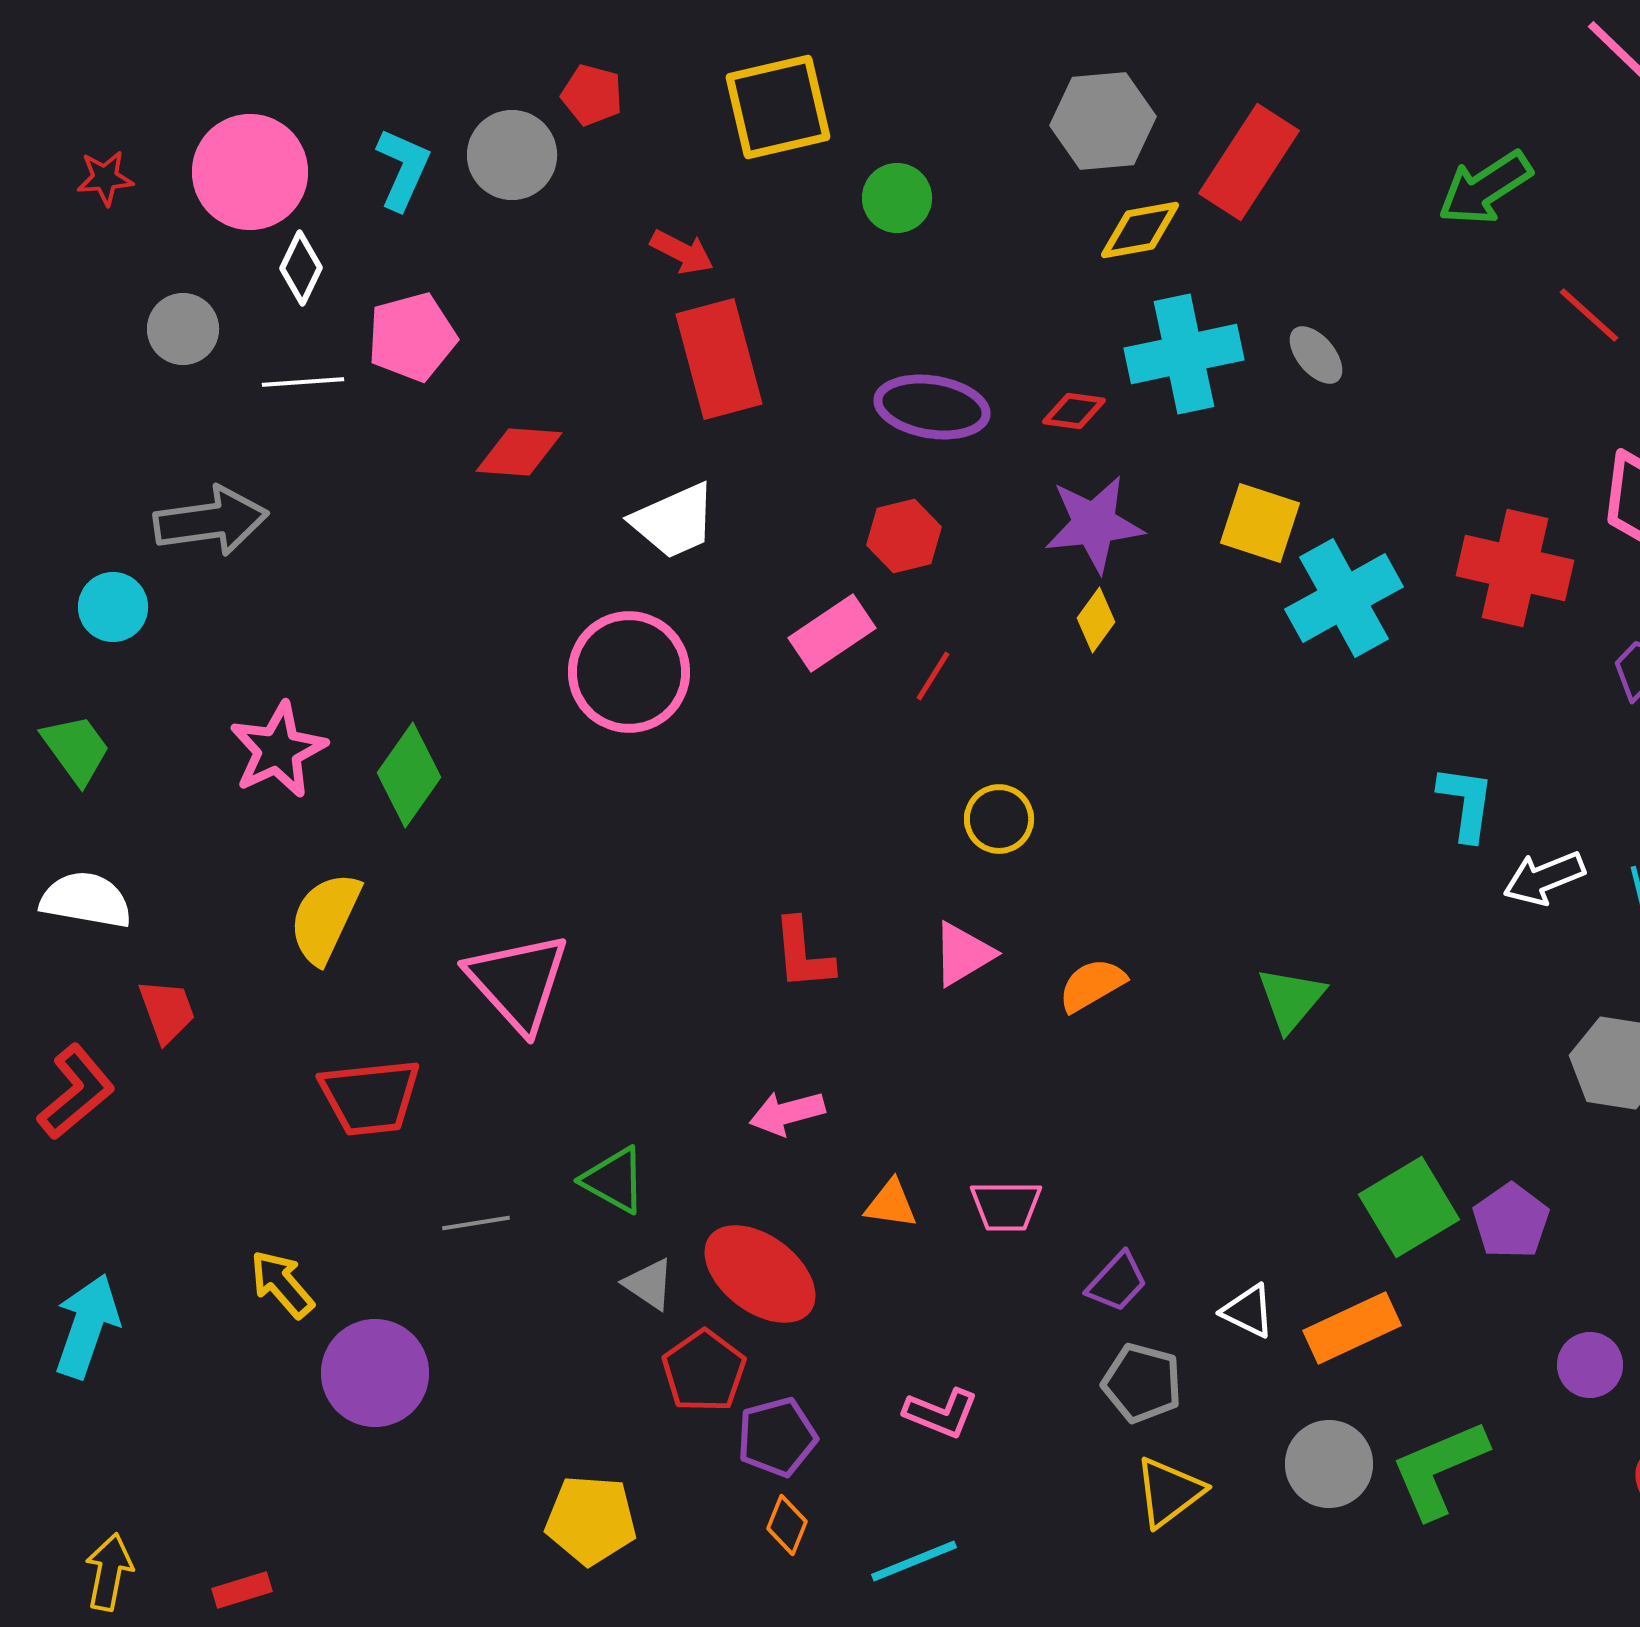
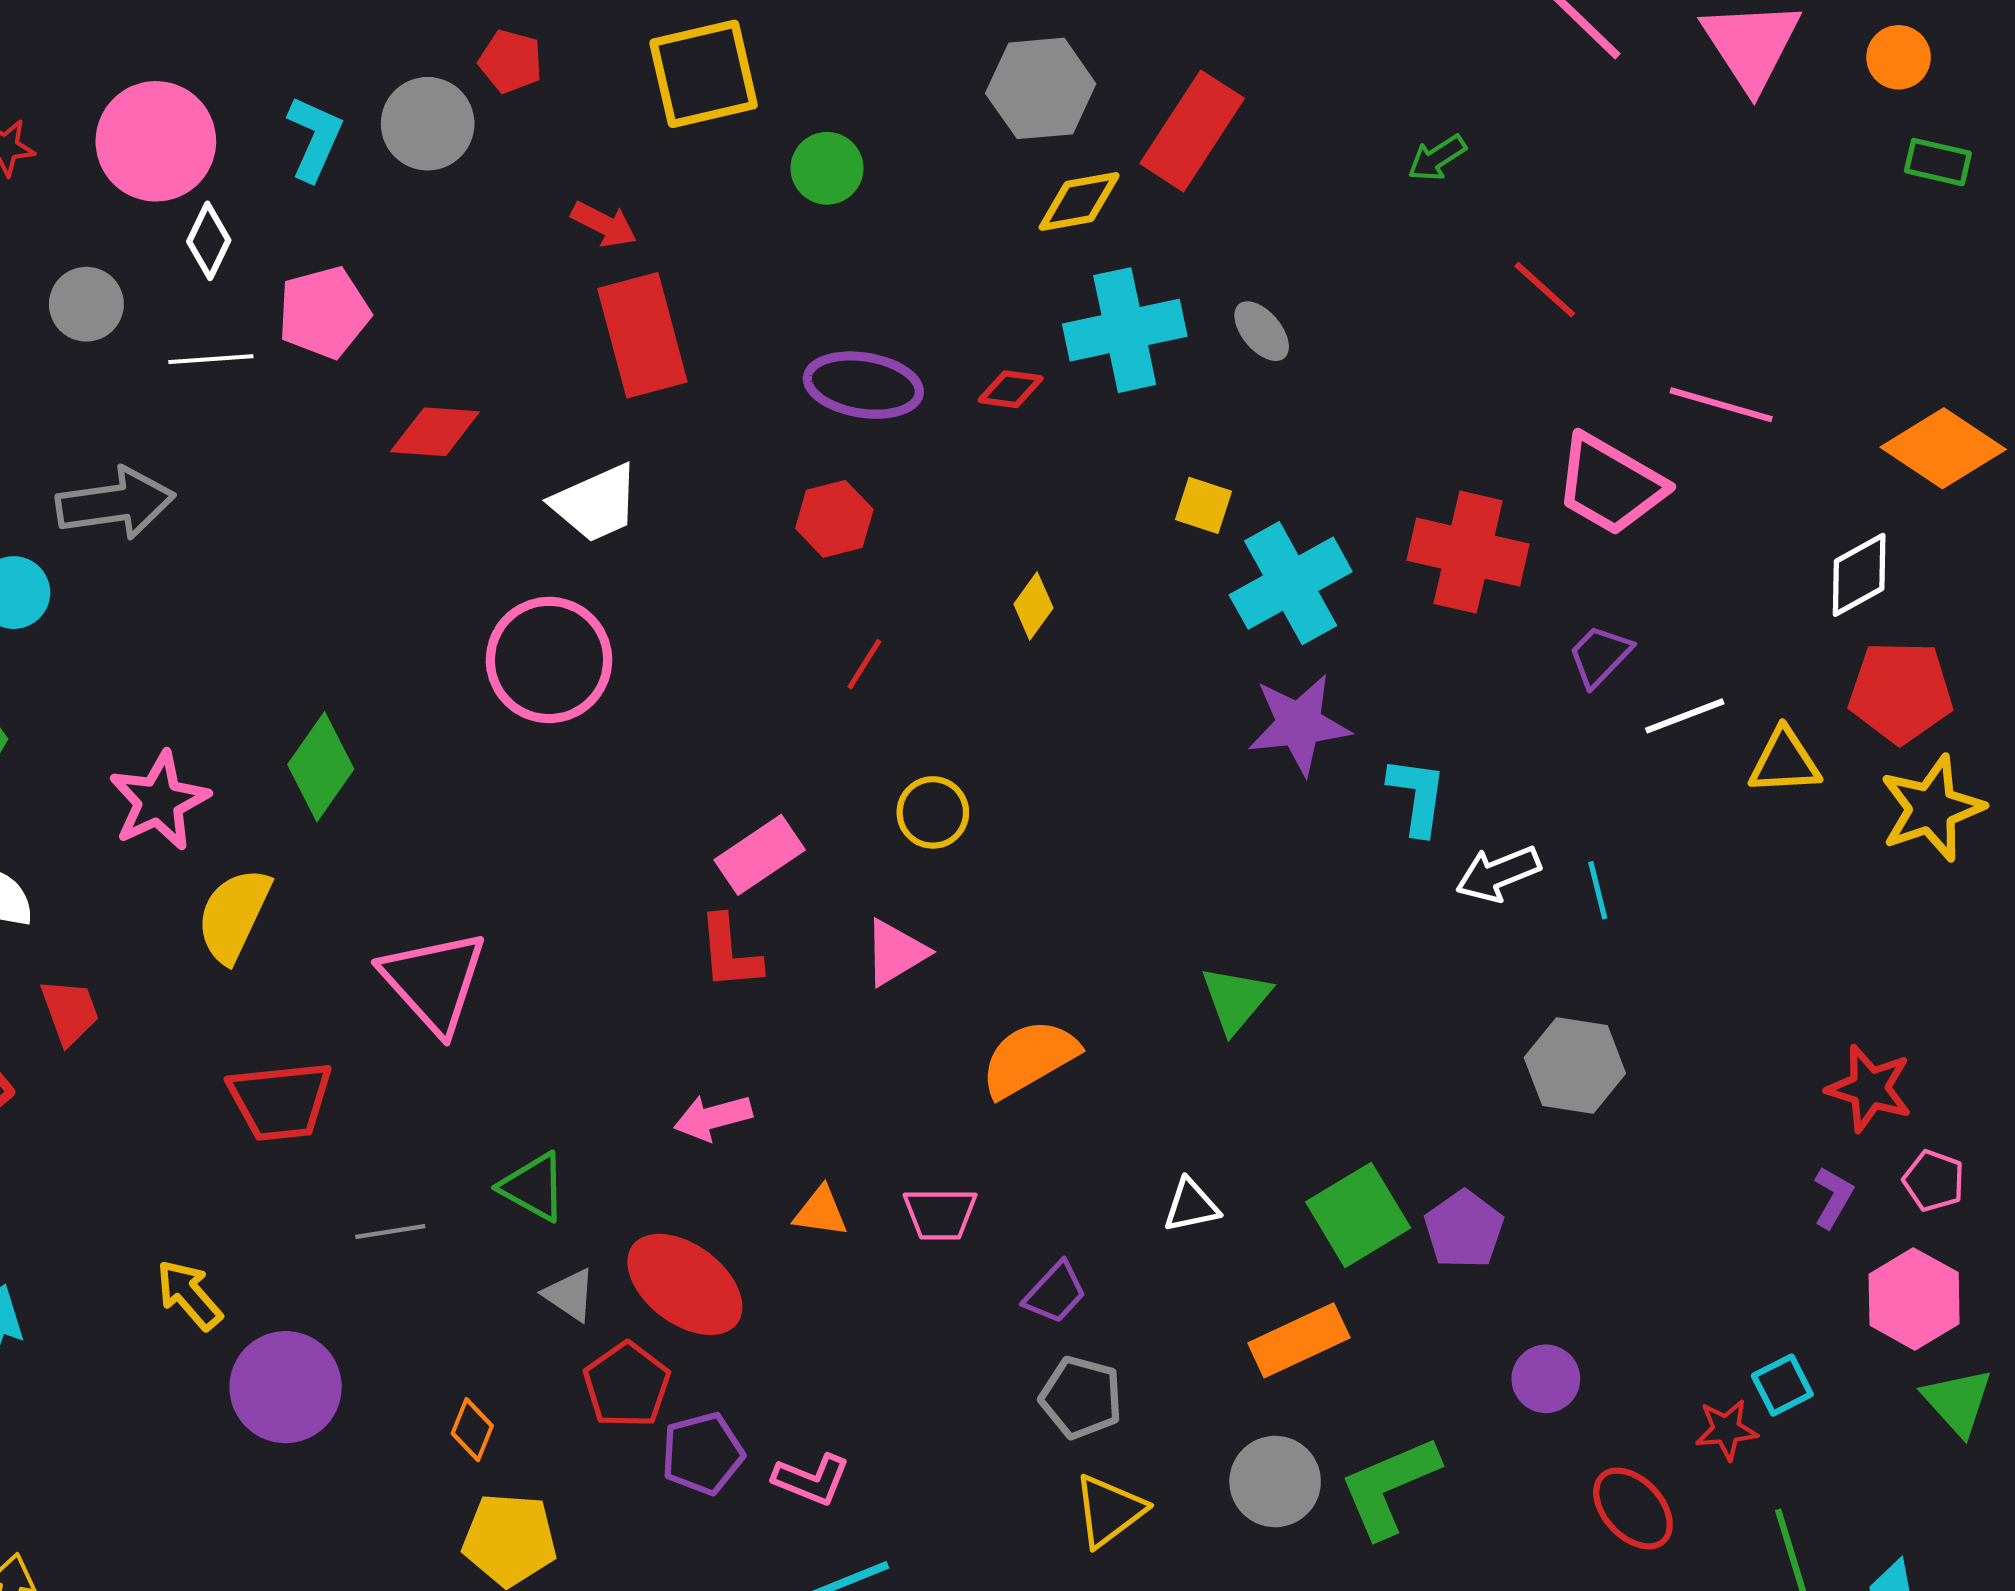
green arrow: (1485, 188) -> (1437, 158), size x0.6
yellow square: (1260, 523) -> (1204, 505), size x0.7
purple star: (1094, 524) -> (1299, 724), moved
pink rectangle: (832, 633) -> (760, 855), moved
pink star: (278, 750) -> (159, 801), moved
orange semicircle: (1092, 985) -> (1029, 1058), moved, size x1.4
white triangle: (1248, 1311) -> (1191, 1206), moved, turned -38
pink L-shape: (941, 1413) -> (811, 1479), moved
orange diamond: (787, 1525) -> (472, 1430), moved

